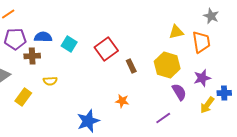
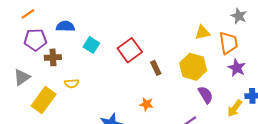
blue semicircle: (43, 37) -> (65, 26), moved
purple star: (202, 78) -> (237, 68), moved, turned -30
yellow rectangle: (23, 97) -> (44, 100), size x1.4

